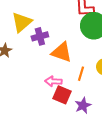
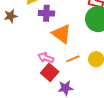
orange line: (81, 74) -> (73, 59), turned 32

